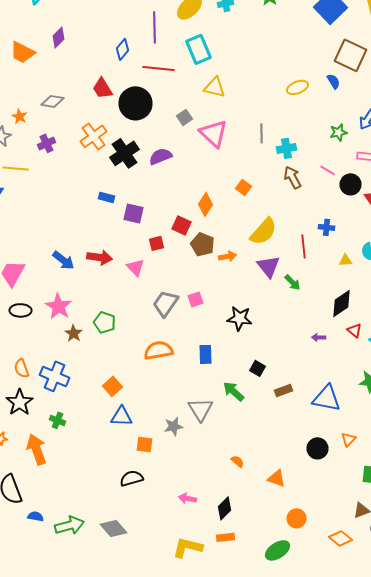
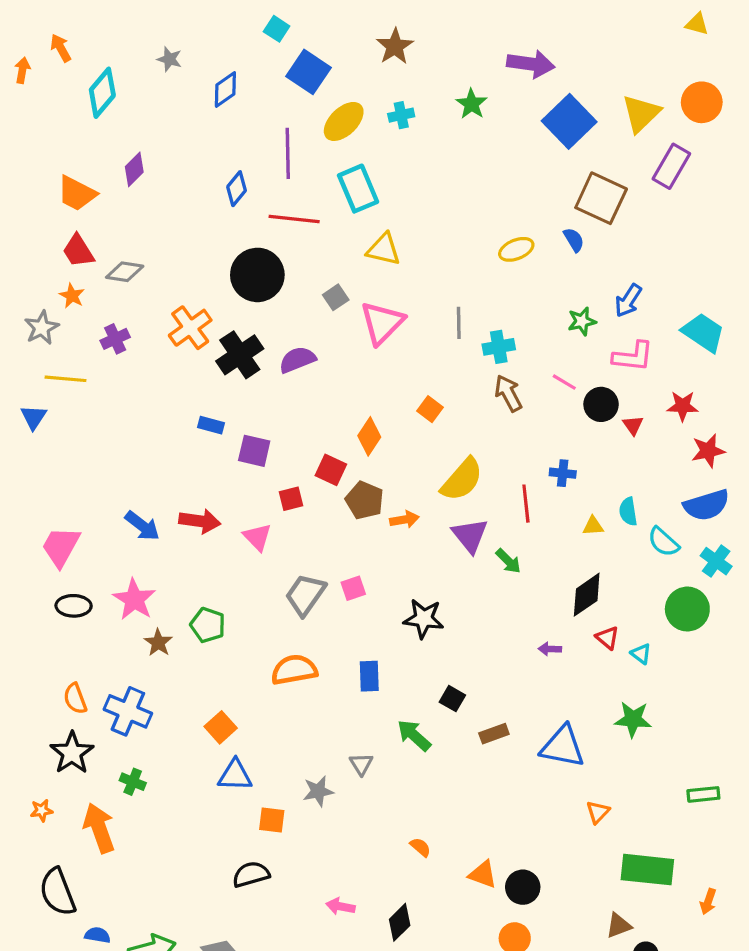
red trapezoid: (102, 88) -> (78, 251), moved
pink triangle: (214, 133) -> (382, 323), turned 32
gray triangle: (200, 409) -> (361, 764), size x0.6
black circle: (318, 448) -> (523, 887), moved

